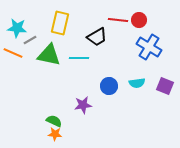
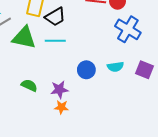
black trapezoid: (97, 37) -> (55, 17), moved
green semicircle: (54, 121) -> (29, 85), moved
orange star: (55, 134) -> (61, 107), moved

